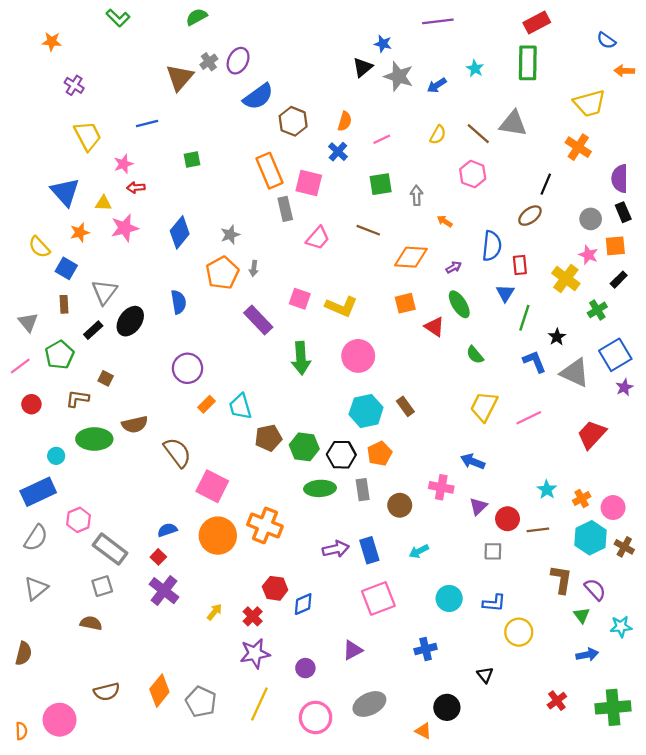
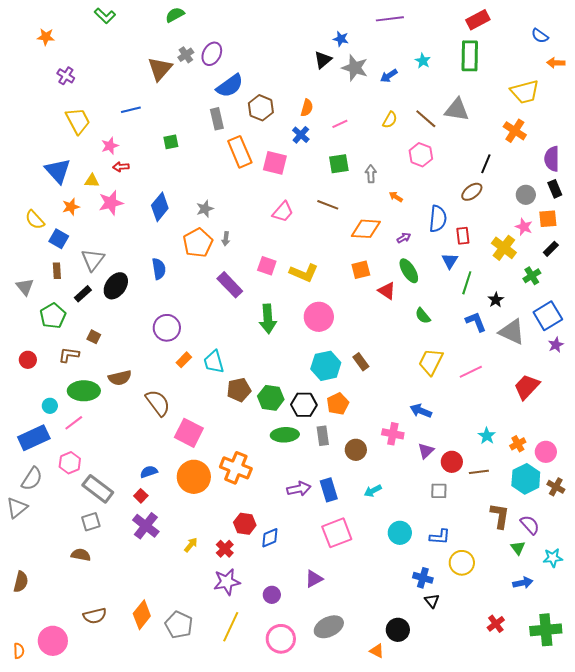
gray rectangle: (285, 209) -> (217, 119), moved
pink line: (20, 366) -> (74, 423), moved
gray triangle: (36, 588) -> (17, 508), moved
blue cross: (426, 649) -> (423, 578), moved, turned 30

